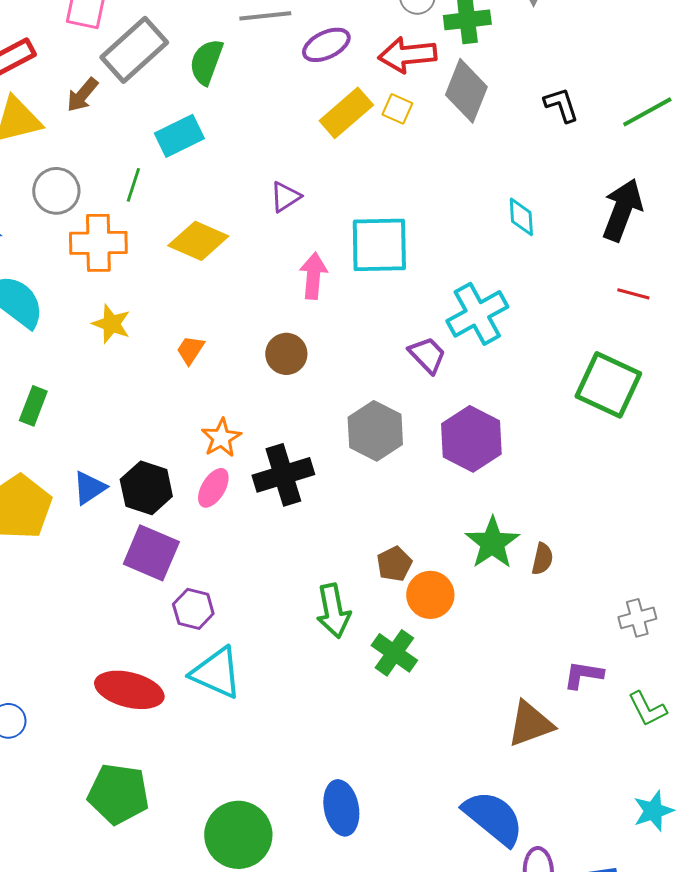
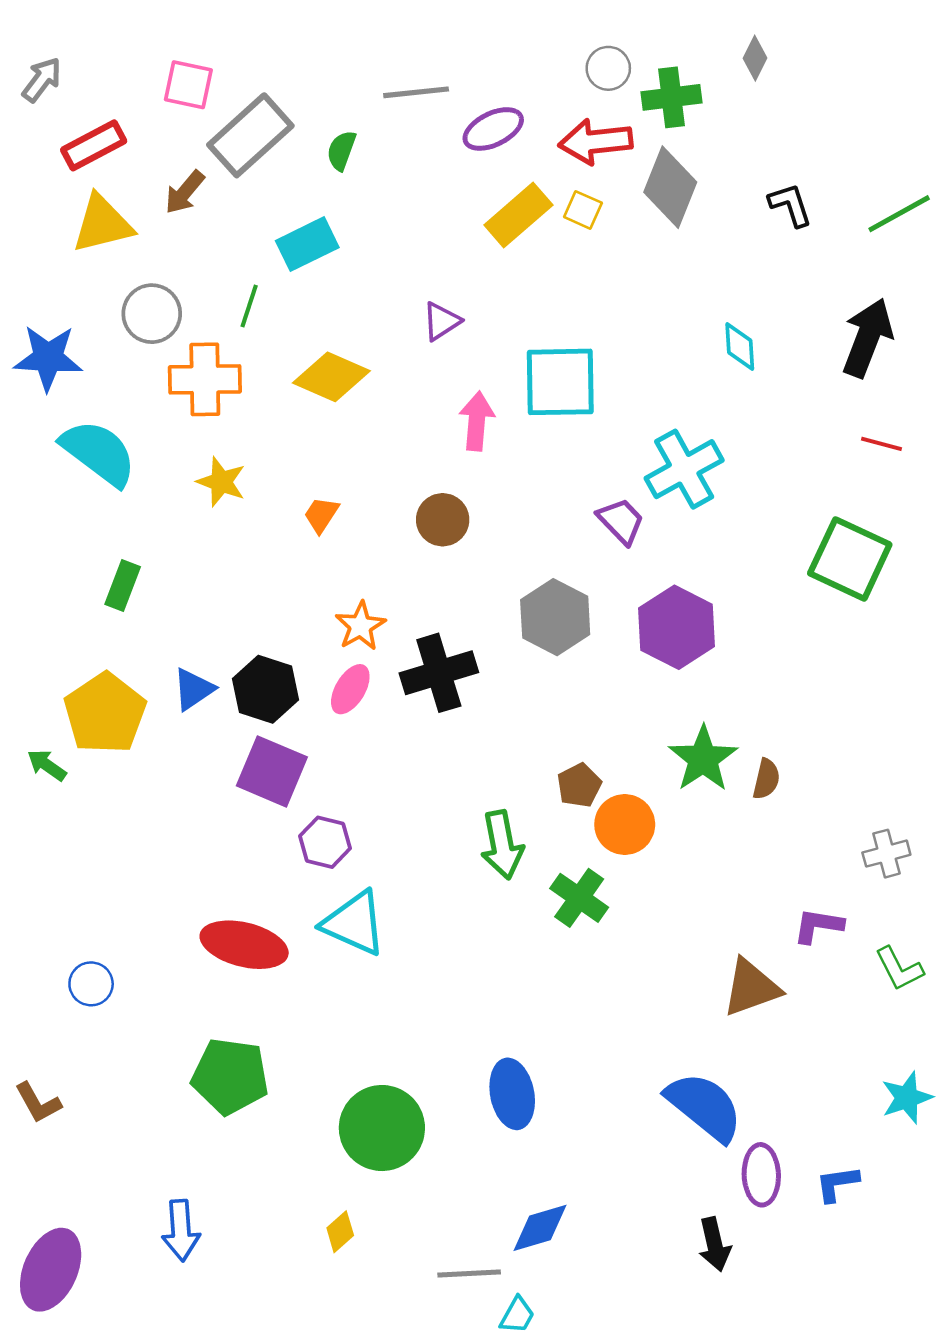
green semicircle: (206, 62) -> (341, 150), size x0.7

